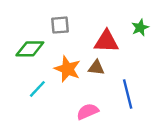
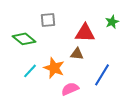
green diamond: (30, 49) -> (24, 39), turned 40
orange star: (67, 69) -> (54, 68), moved
blue line: (128, 94) -> (102, 75), turned 45

